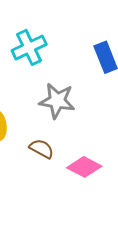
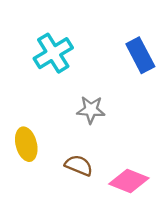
gray star: (57, 101) -> (91, 110), size x0.7

